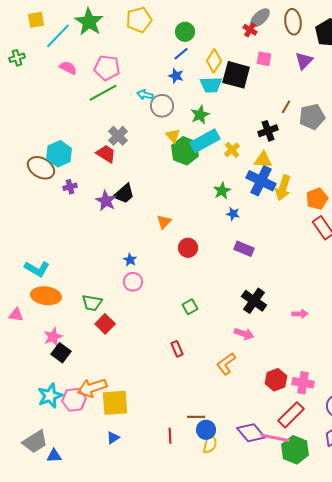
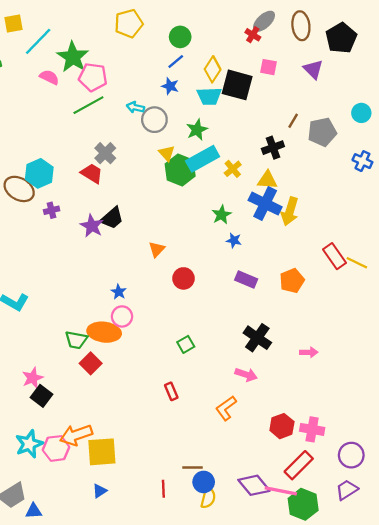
green star: (89, 22) -> (73, 57), moved
purple triangle: (304, 61) -> (313, 69), turned -30
orange pentagon: (317, 199) -> (292, 281), moved
orange ellipse: (46, 296) -> (104, 332), moved

